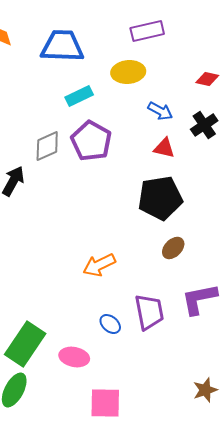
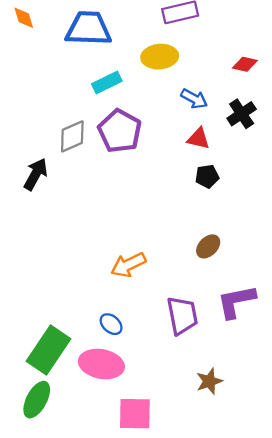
black pentagon: (160, 198) -> (207, 176), moved, size x0.5
blue ellipse: (110, 324) -> (111, 324), moved
pink ellipse: (74, 357) -> (101, 364), size x1.4
brown star: (205, 390) -> (209, 381), moved

